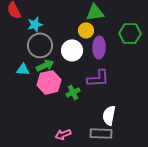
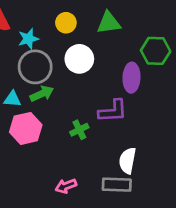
yellow circle: (86, 30) -> (66, 23), moved
purple ellipse: (99, 47) -> (131, 78), moved
white circle: (72, 50) -> (79, 59), moved
pink hexagon: (49, 82) -> (26, 128), moved

